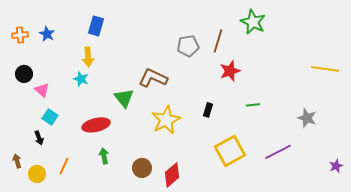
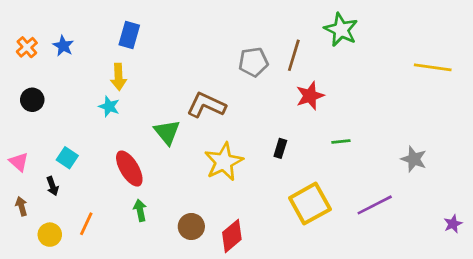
orange cross: (20, 35) -> (27, 47), turned -35
yellow line: (325, 69) -> (433, 67), moved
pink triangle: (42, 90) -> (19, 162), moved
red ellipse: (96, 125) -> (129, 169), turned 72
brown arrow: (17, 161) -> (21, 206), moved

